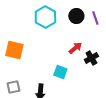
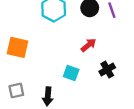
black cross: (91, 58) -> (107, 70), moved

